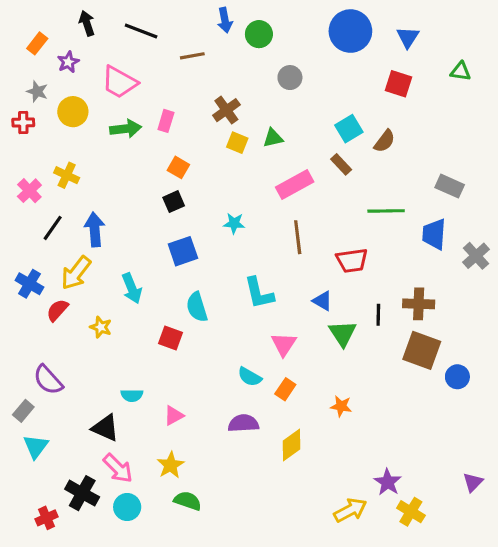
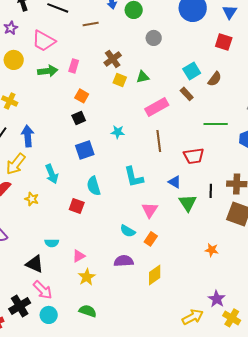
orange star: (341, 406) -> (212, 250), moved
yellow star: (171, 465) -> (87, 277), moved
black cross: (82, 493) -> (20, 306), turned 30

